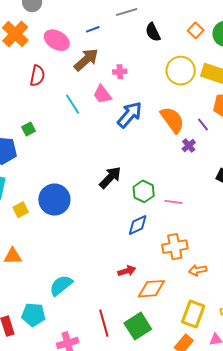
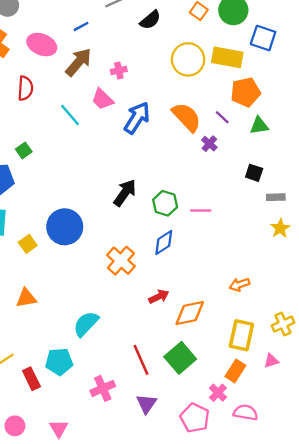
black semicircle: (153, 32) -> (150, 20), turned -96
orange cross: (175, 247) -> (121, 261), moved, turned -30

